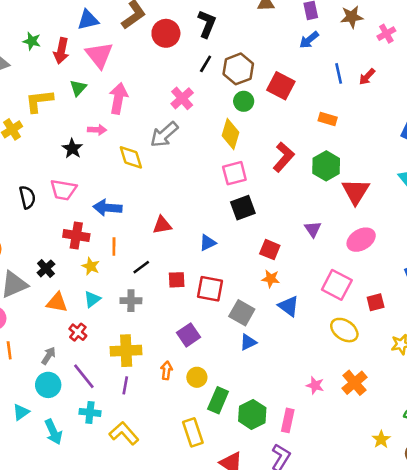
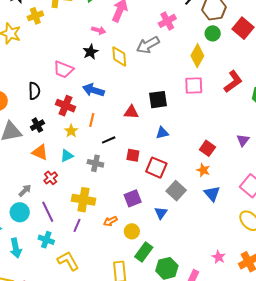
black star: (72, 149) -> (90, 52), moved
black semicircle: (27, 197) -> (34, 91), moved
black square: (243, 208) -> (158, 100), moved
blue triangle: (248, 342) -> (161, 213), moved, turned -40
orange arrow: (167, 370) -> (110, 221), turned -136

